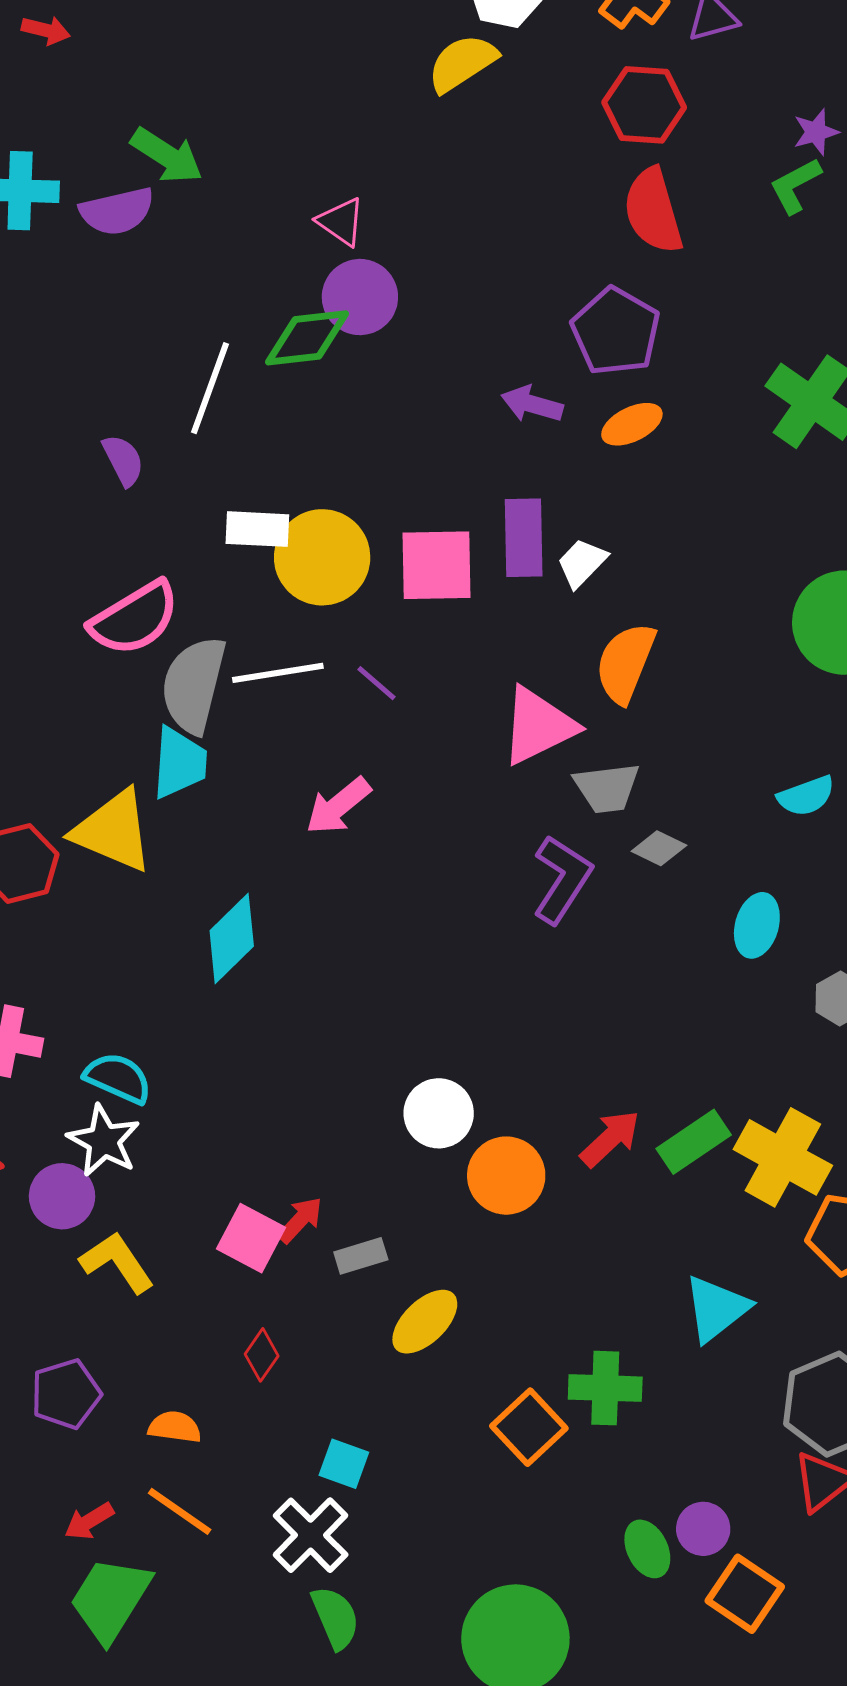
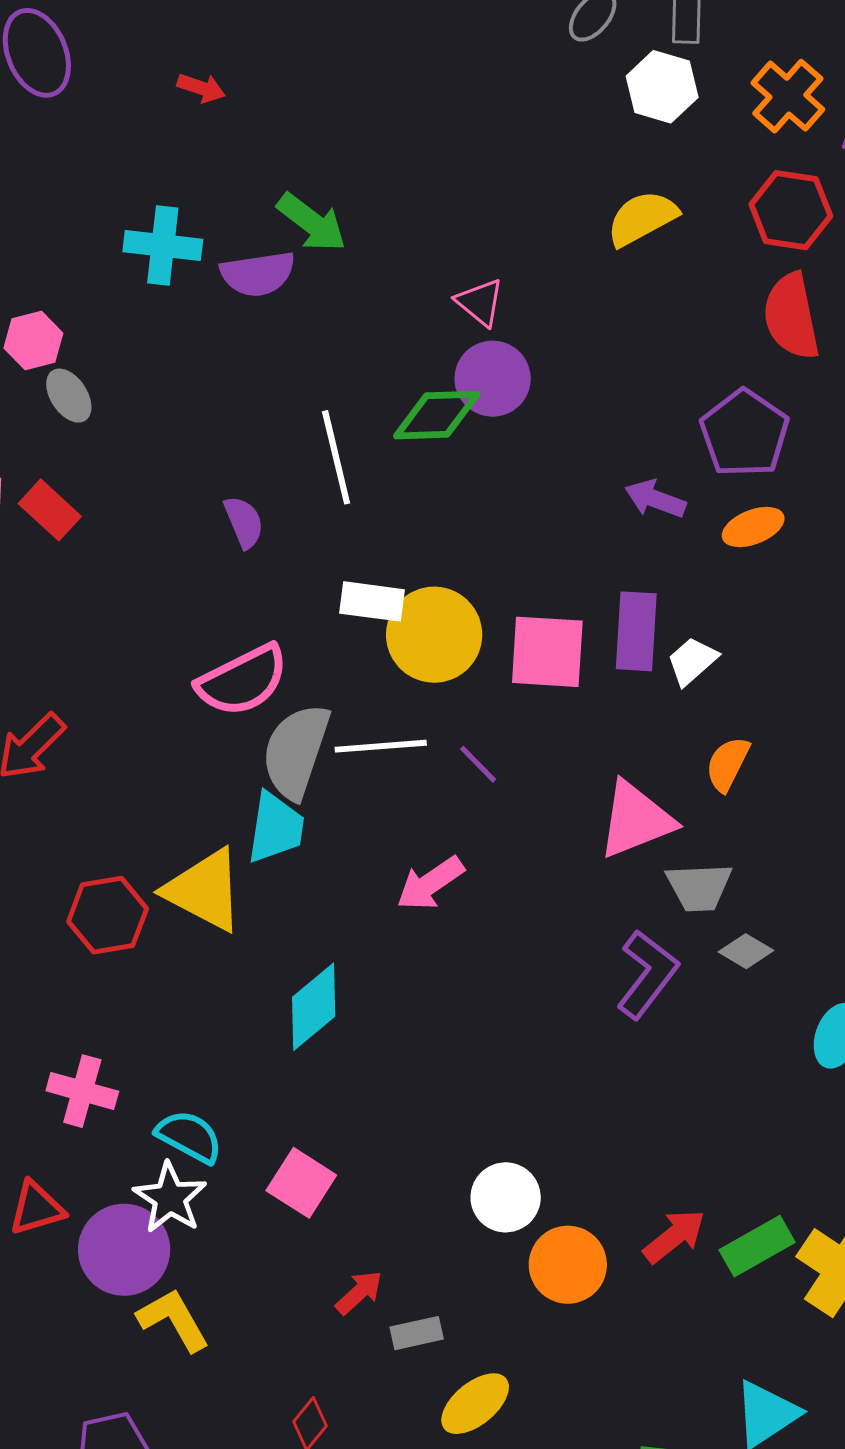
yellow semicircle: (462, 63) -> (642, 218), moved
white line: (210, 388) -> (336, 457), turned -38
orange semicircle: (625, 663) -> (728, 764), size x0.7
purple circle: (62, 1196) -> (124, 1250), size x1.4
pink square: (251, 1238) -> (301, 1183), moved

